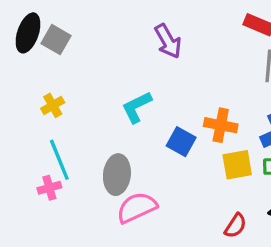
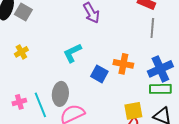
cyan line: (59, 160) -> (40, 105), moved
yellow square: (237, 165) -> (133, 111), moved

